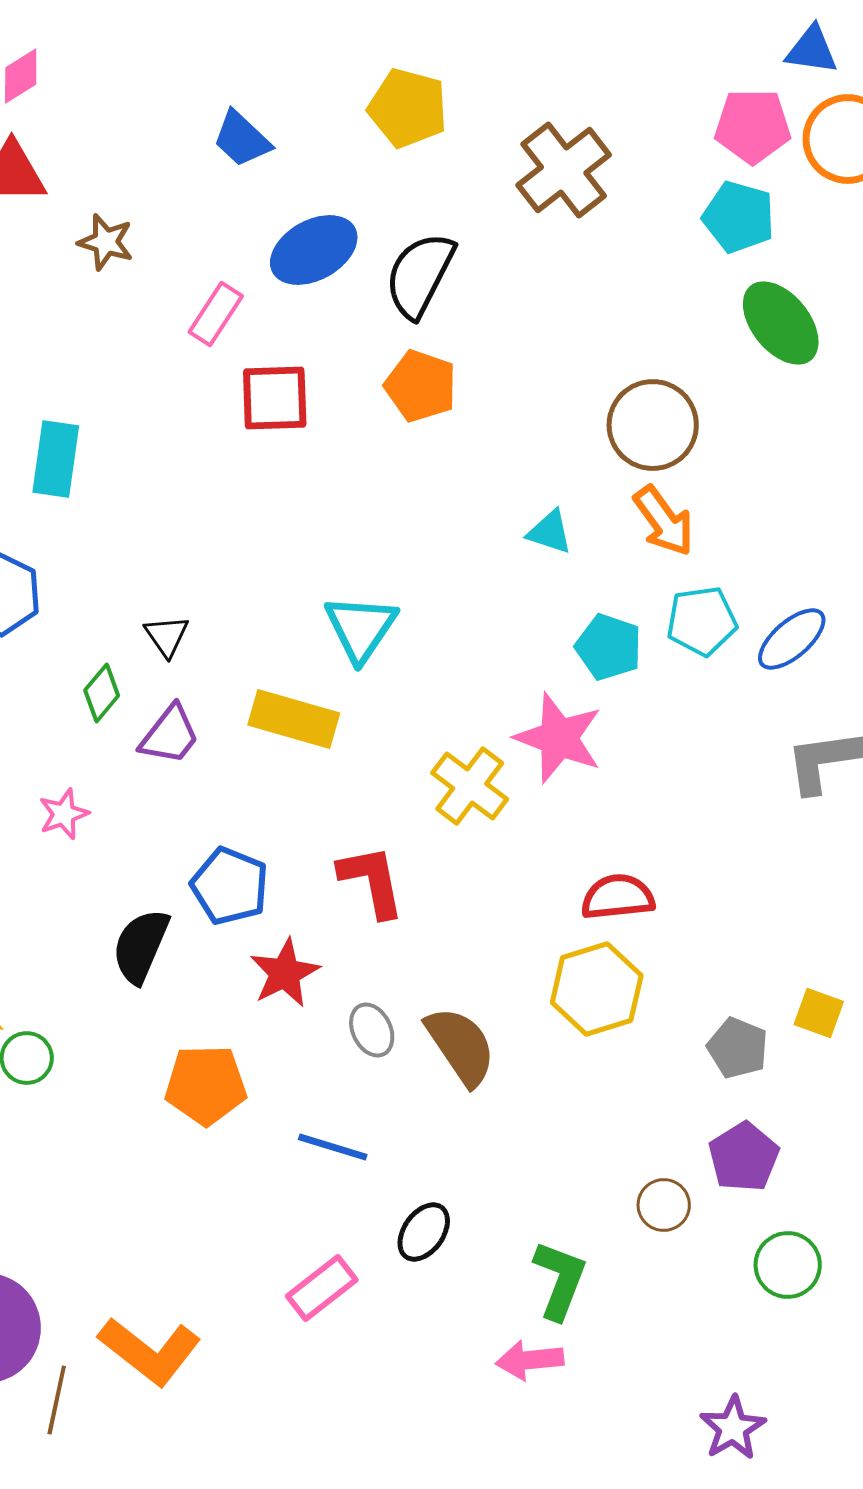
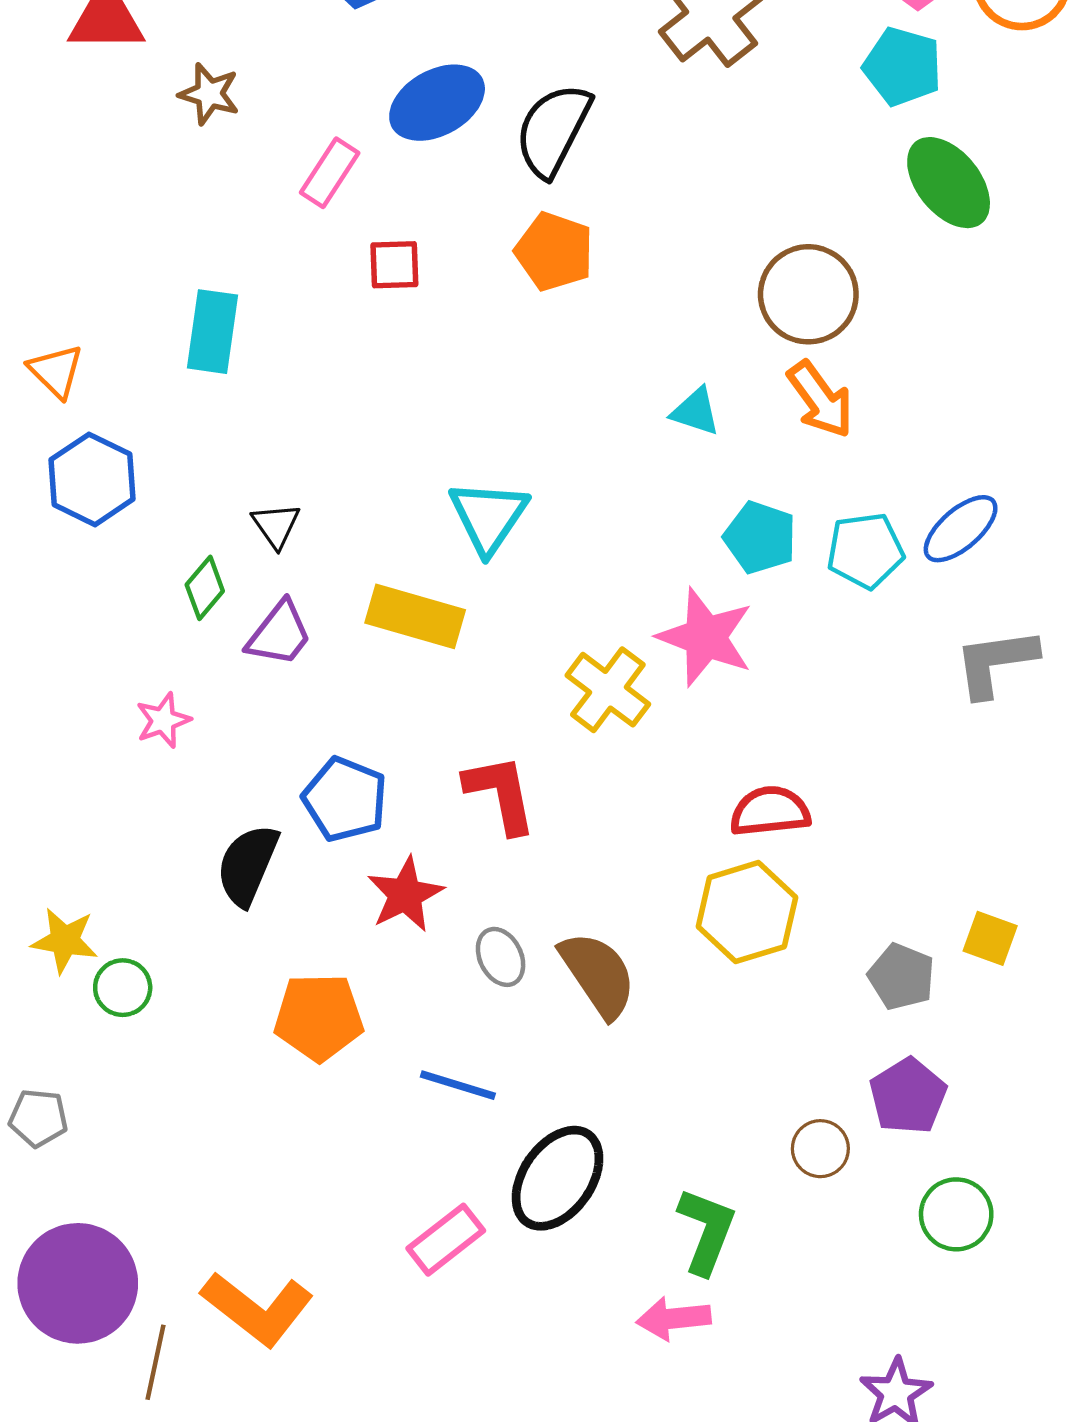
red square: (275, 398) -> (394, 265), size x0.7
cyan rectangle: (56, 459) -> (212, 332), moved
cyan pentagon: (702, 621) -> (865, 551), moved
black ellipse: (424, 1232) -> (558, 1178), size x1.6

